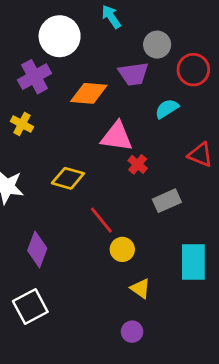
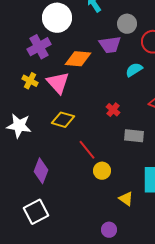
pink triangle: (117, 137) -> (58, 83), moved, turned 40
gray rectangle: (167, 201) -> (134, 136), turned 30
yellow triangle: (140, 288) -> (126, 199), moved

